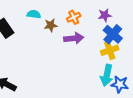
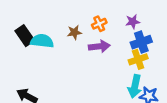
cyan semicircle: (34, 14) -> (42, 41), moved, size x1.5
blue cross: (113, 34) -> (141, 42), turned 30

